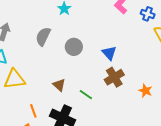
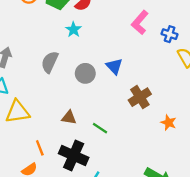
blue triangle: (109, 53) -> (114, 66), moved
brown cross: (114, 77) -> (140, 97), moved
brown triangle: (59, 85) -> (69, 117), turned -32

